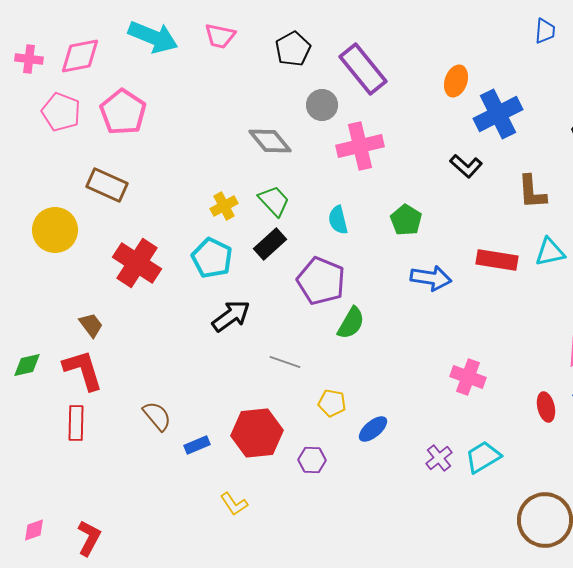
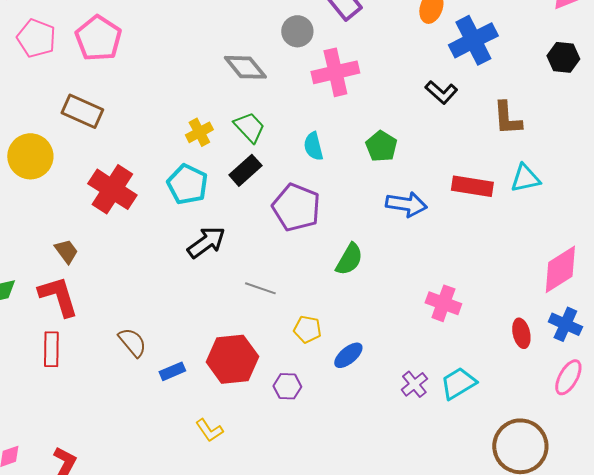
green semicircle: (351, 323) -> (349, 259), moved

